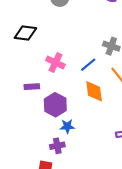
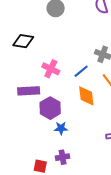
purple rectangle: (32, 87) -> (29, 91), size x1.5
purple cross: (57, 146) -> (63, 157), moved

